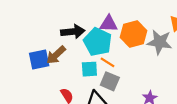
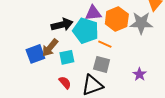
orange line: (108, 62) -> (105, 44), moved
cyan square: (89, 69) -> (67, 57), moved

